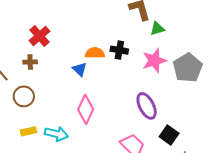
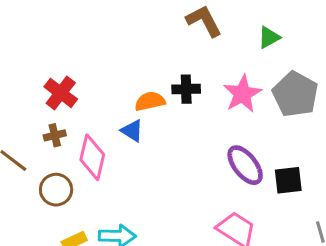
green triangle: (157, 29) -> (269, 37), moved
pink diamond: (86, 109) -> (92, 157), moved
black square: (169, 135) -> (288, 180), moved, turned -30

